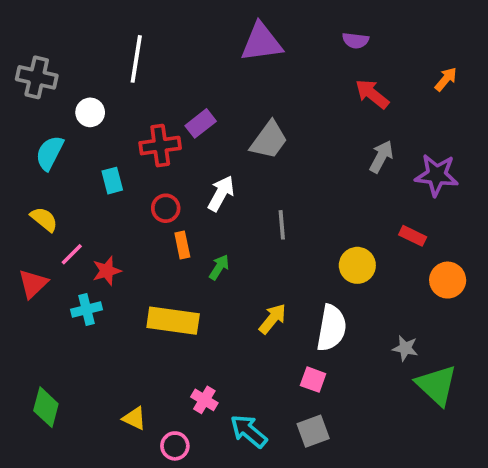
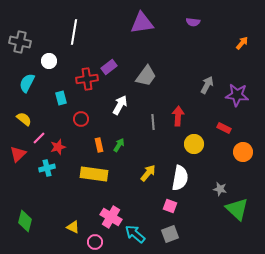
red arrow: (372, 94) -> (178, 116), moved, turned 54
red circle: (166, 208) -> (81, 119), moved
orange rectangle: (182, 245) -> (99, 145), moved
pink cross: (204, 400) -> (111, 217), size x1.5

